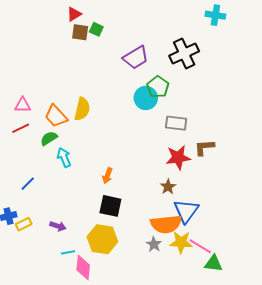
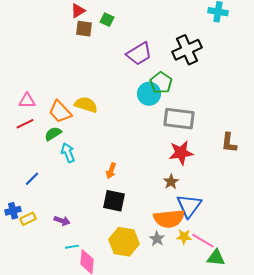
green square: (96, 29) -> (107, 20), moved
yellow semicircle: (82, 109) -> (86, 105), turned -85
gray rectangle: (176, 123) -> (179, 119), size x1.4
brown L-shape: (204, 147) -> (229, 143), moved, turned -80
yellow hexagon: (102, 239) -> (124, 242), moved
yellow star: (181, 242) -> (184, 237), size x0.7

